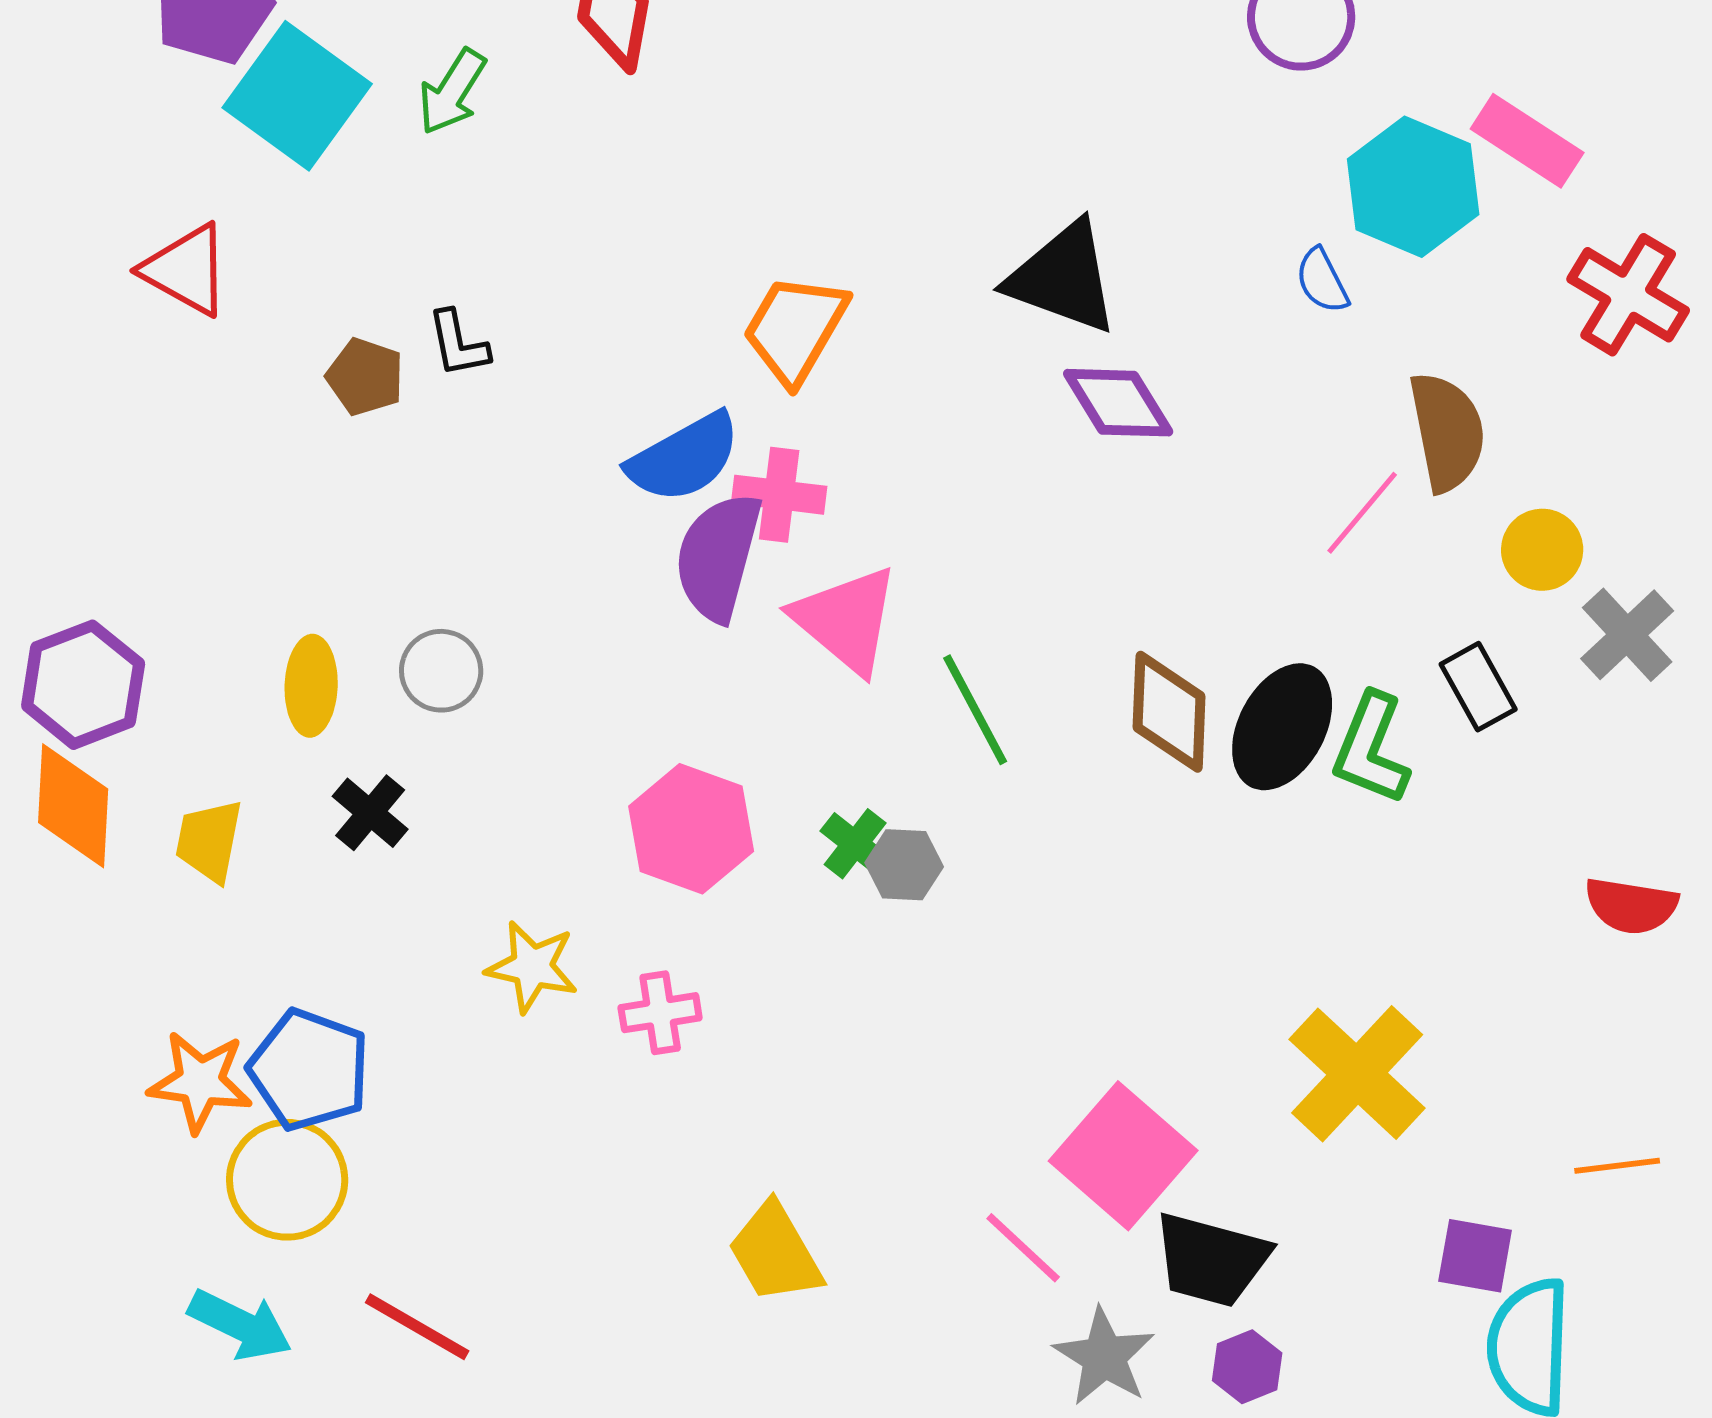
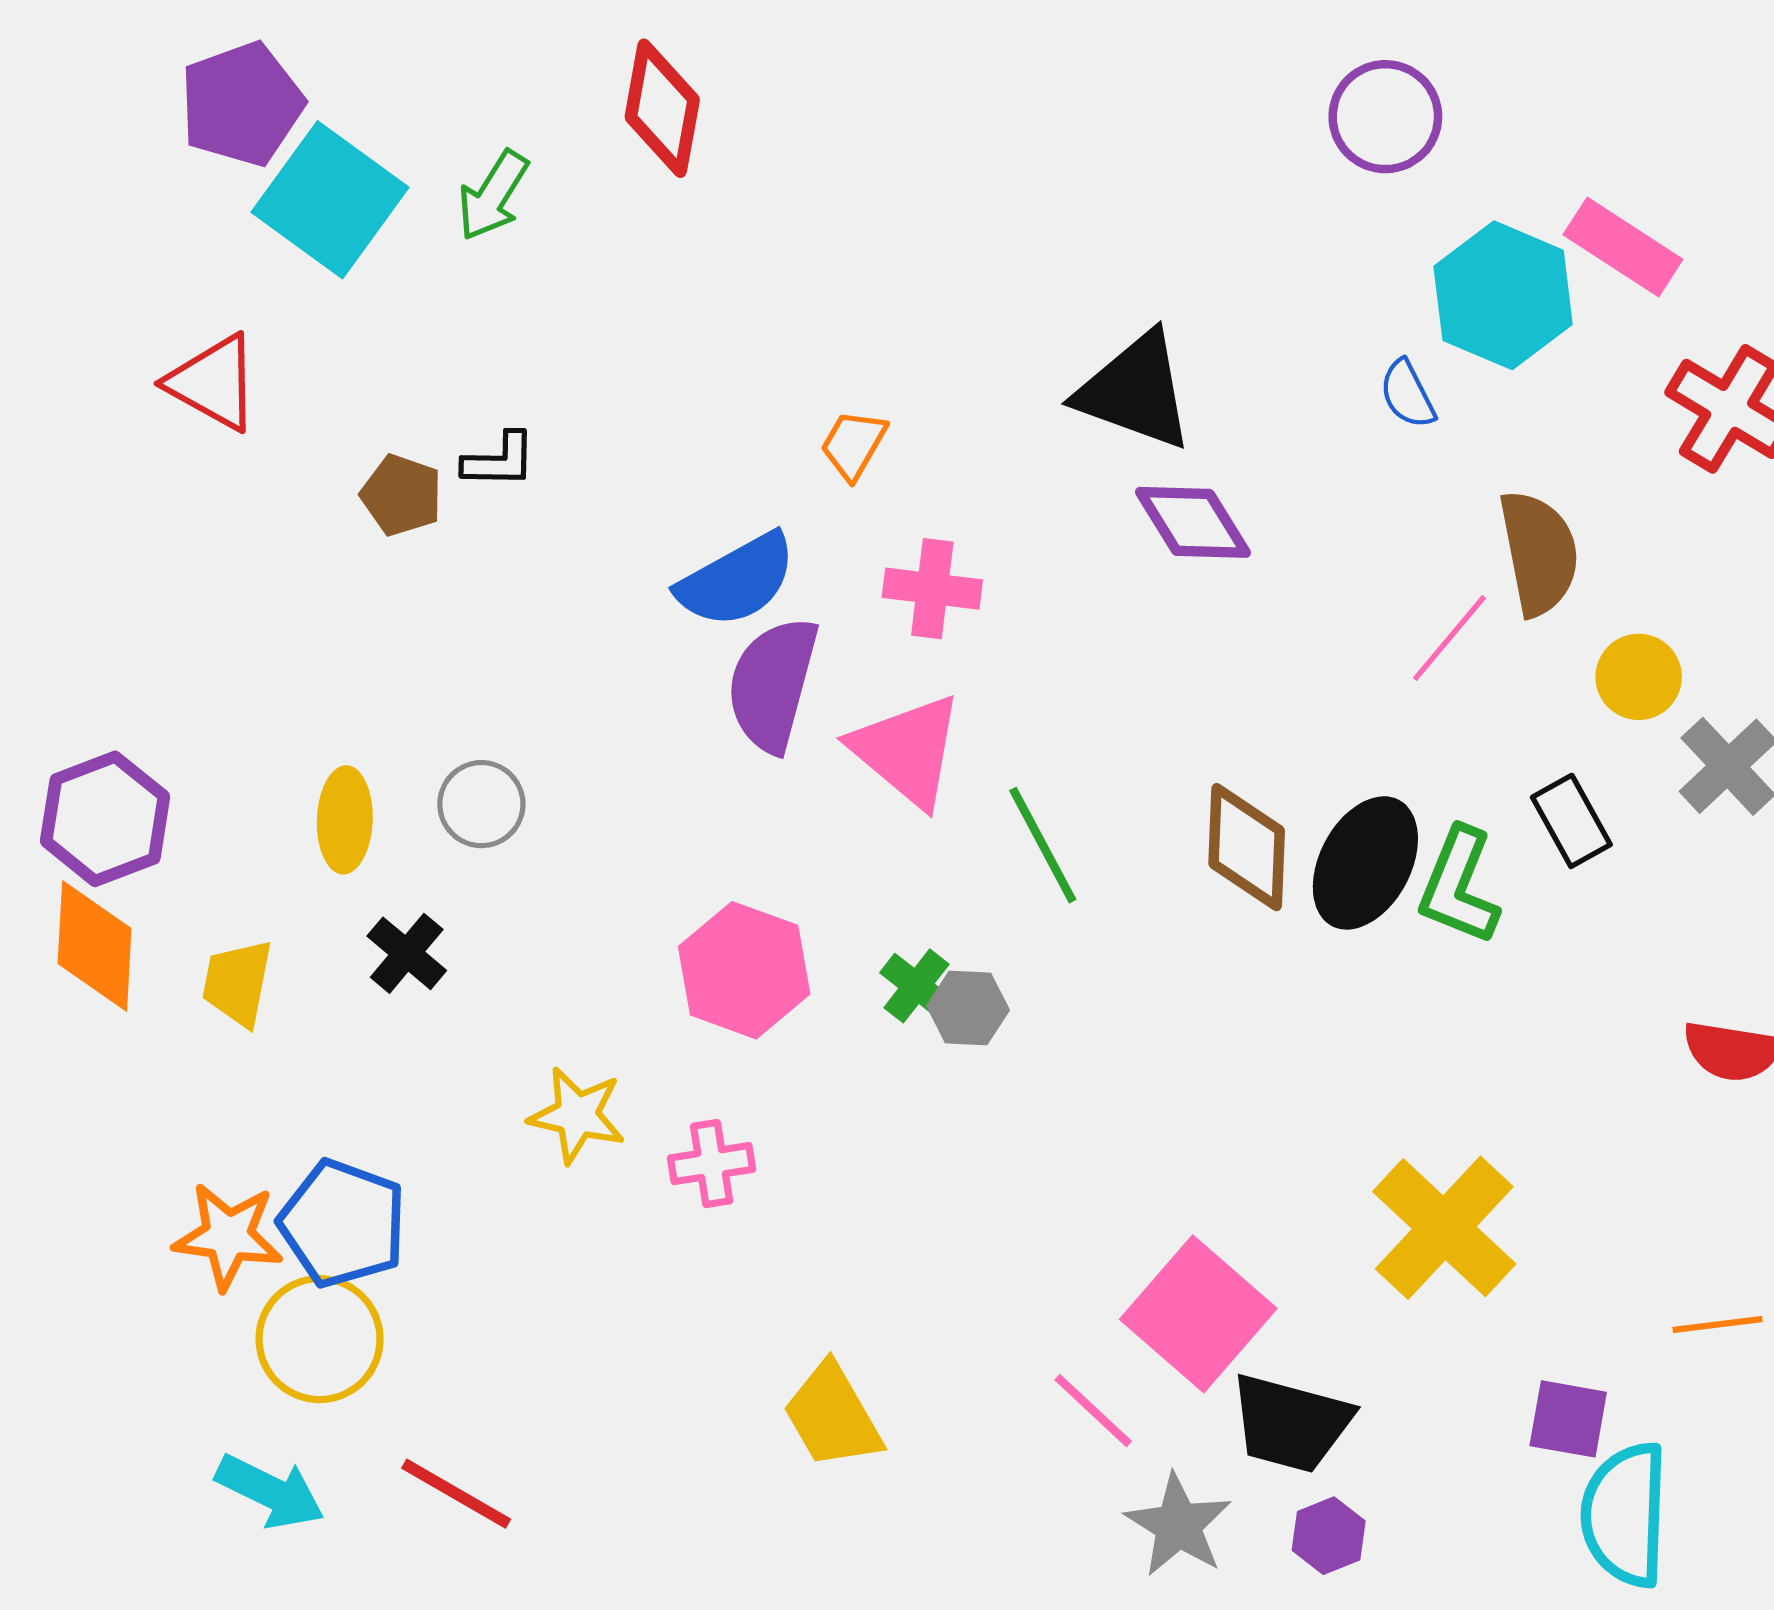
orange trapezoid: (795, 329) -> (853, 445), size x0.6
black L-shape: (458, 344) -> (499, 460), turned -78
pink cross: (779, 495) -> (932, 589), moved

